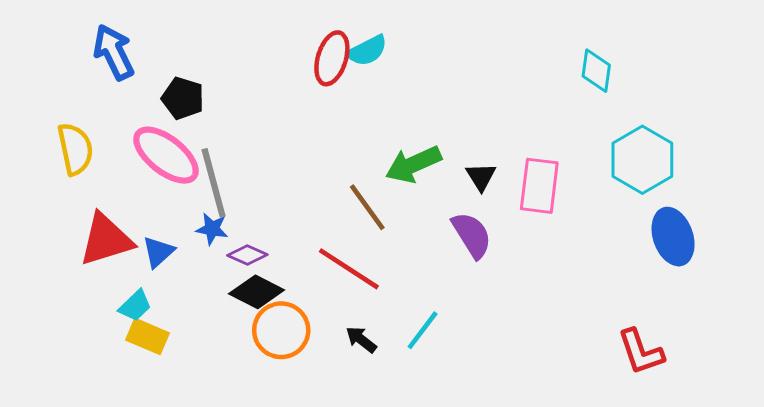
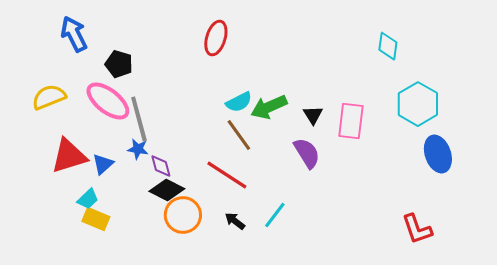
cyan semicircle: (367, 51) -> (239, 102), moved
yellow semicircle: (75, 149) -> (49, 97), turned -100
purple diamond: (247, 255) -> (161, 166), turned 50

